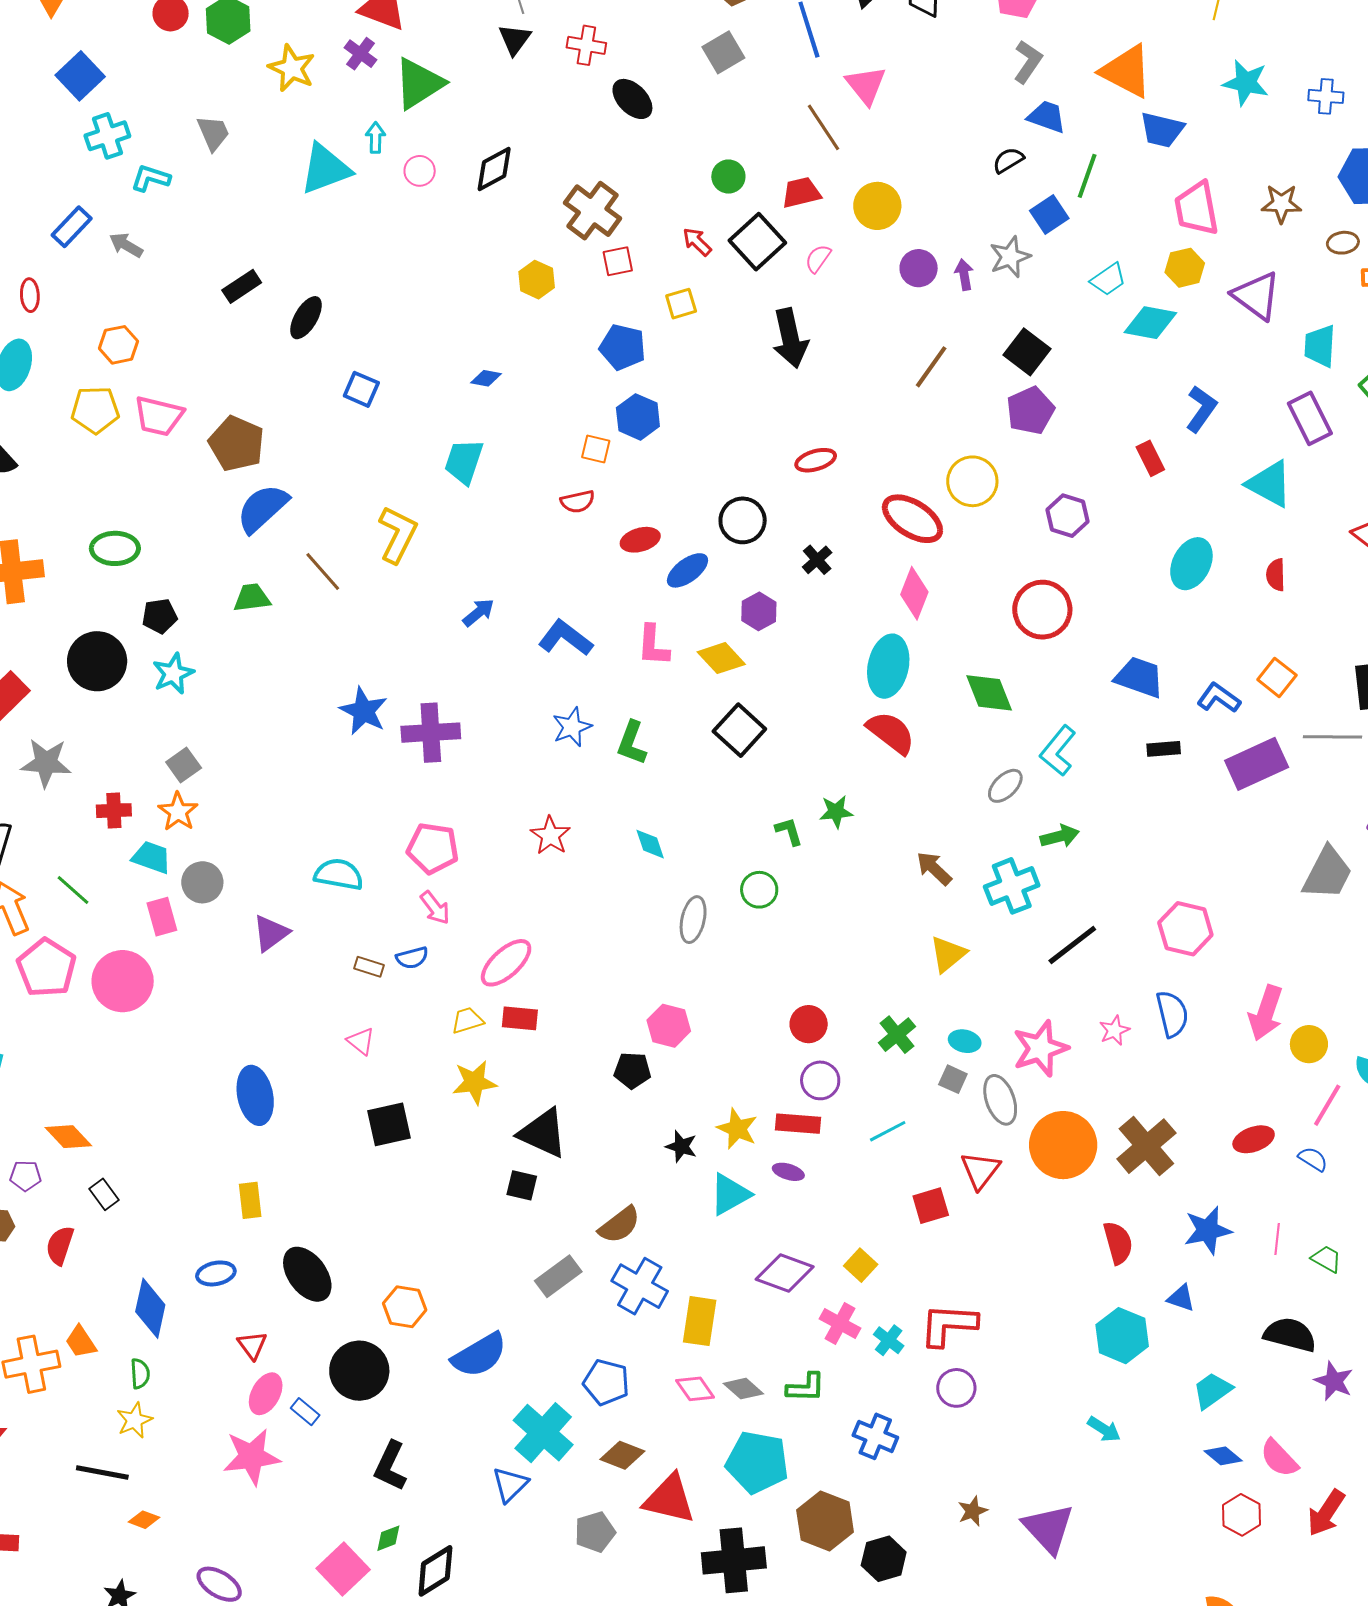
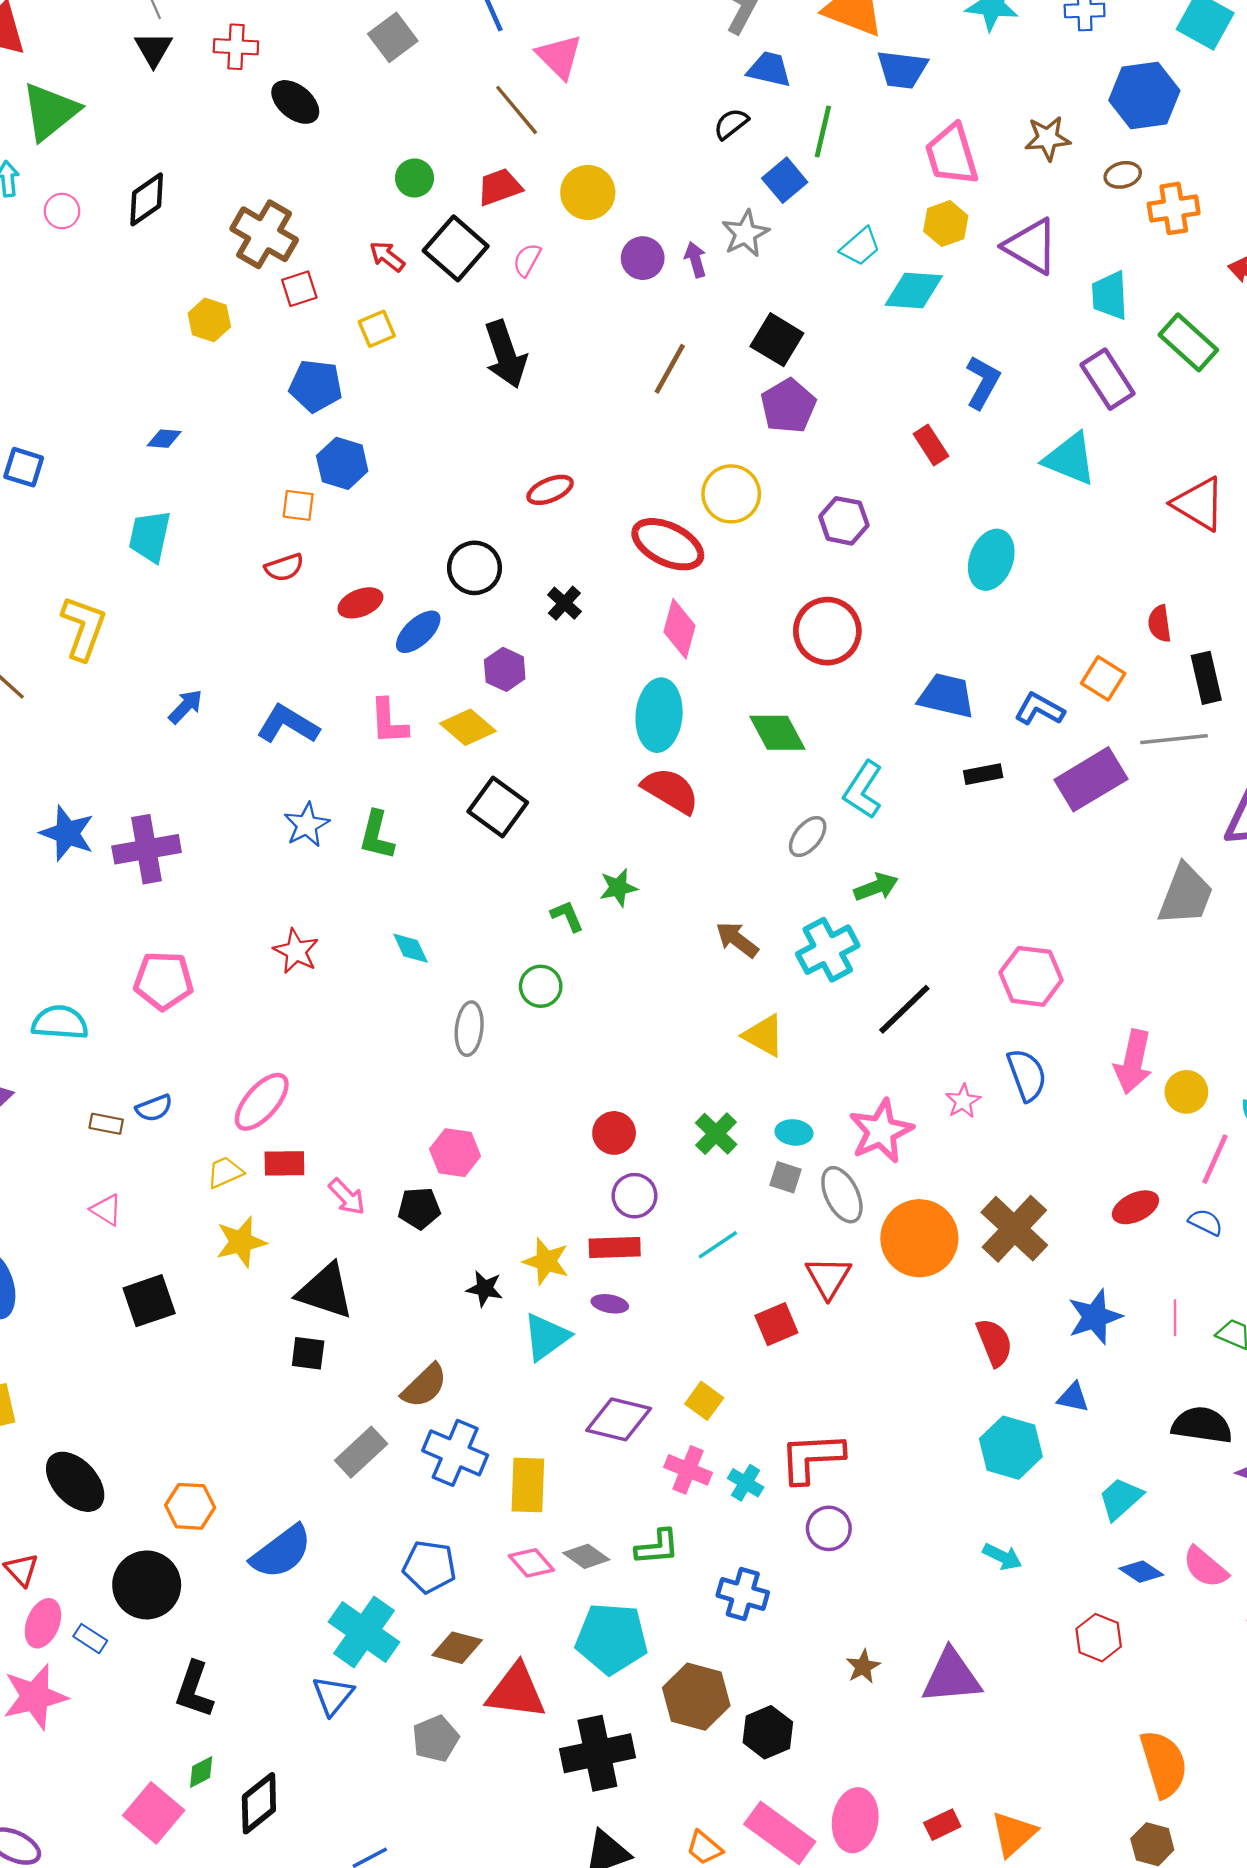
red semicircle: (1276, 575) -> (1160, 624), moved
pink arrow: (435, 908) -> (347, 1197), moved
yellow triangle: (948, 954) -> (764, 1035), turned -45
red hexagon: (1242, 1515) -> (1099, 1638), moved
purple triangle: (1048, 1528) -> (951, 1677), turned -46

